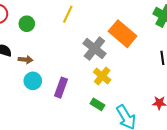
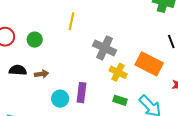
orange rectangle: (123, 34) -> (149, 64), moved
cyan circle: (33, 81) -> (60, 99), moved

